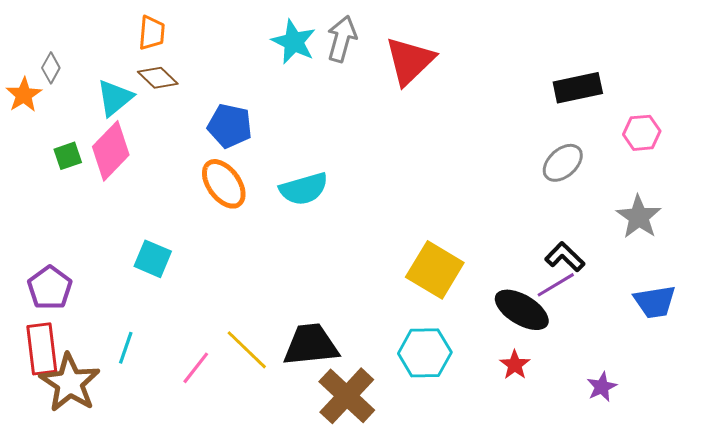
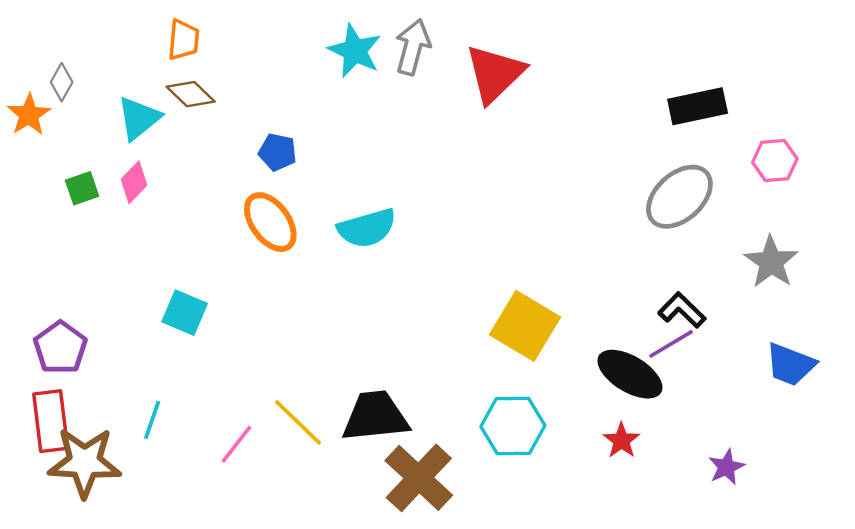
blue pentagon: (230, 126) -> (278, 152), size x0.7
pink diamond: (111, 151) -> (134, 182), size x0.6
gray ellipse: (563, 163) -> (679, 197), size x1.4
blue trapezoid: (655, 302) -> (790, 364), turned 30
brown star: (70, 383) -> (84, 462), turned -30

